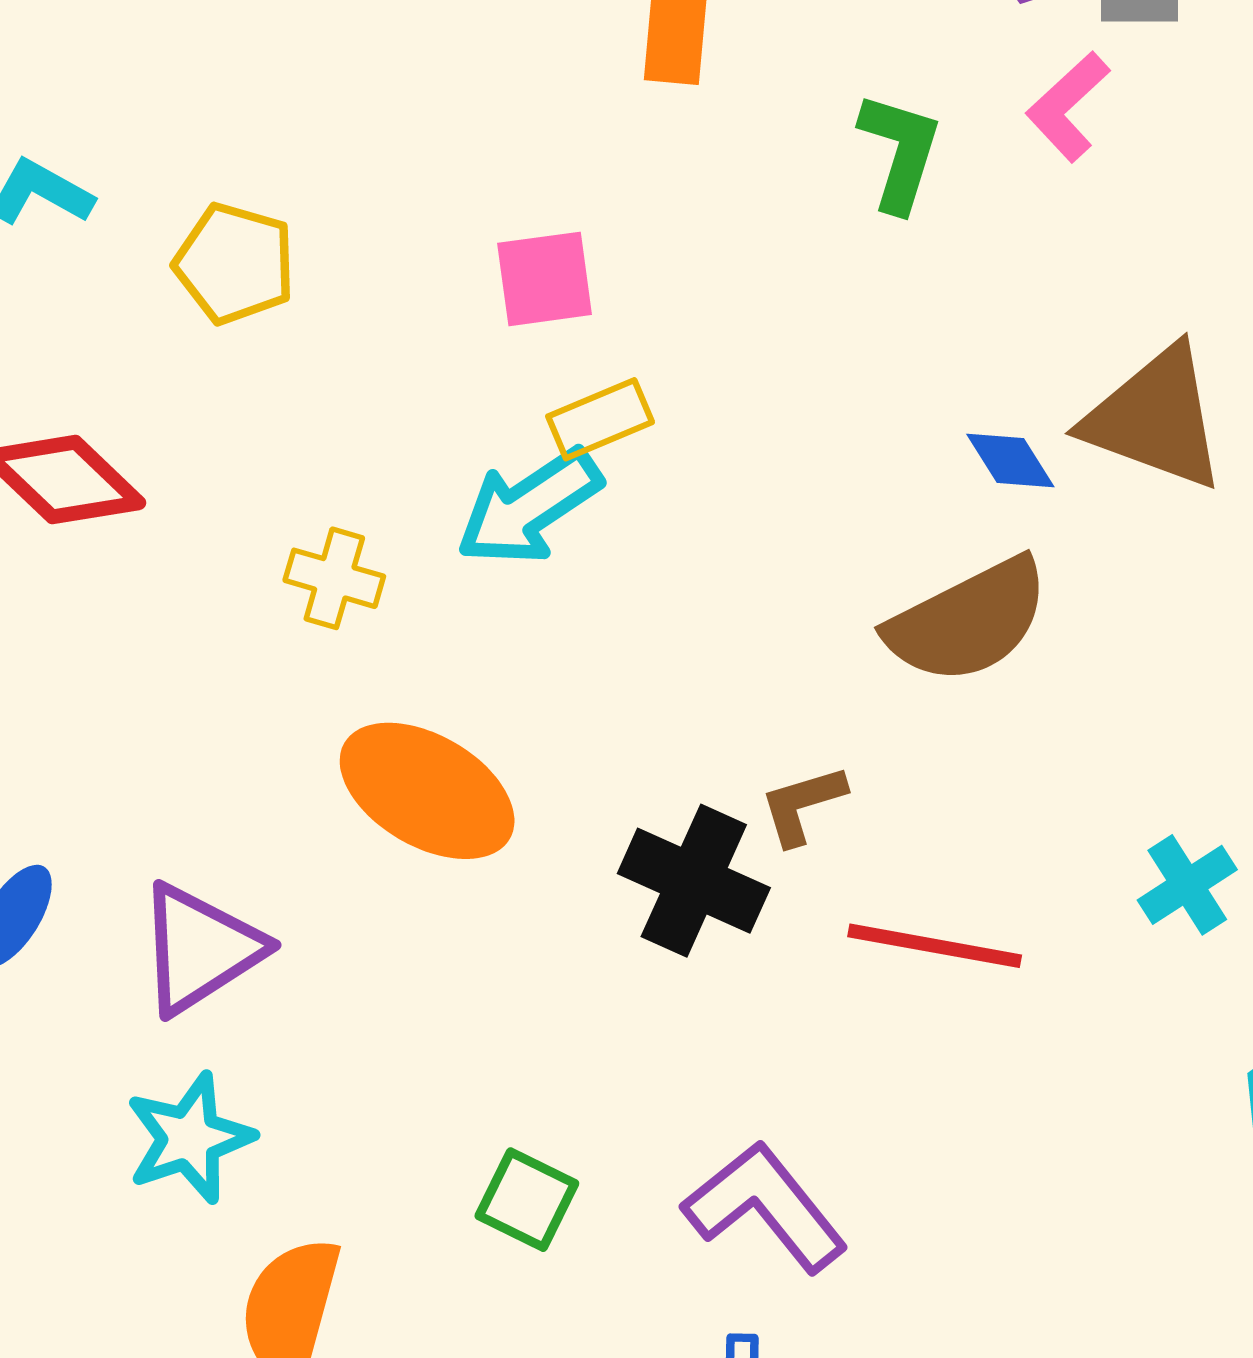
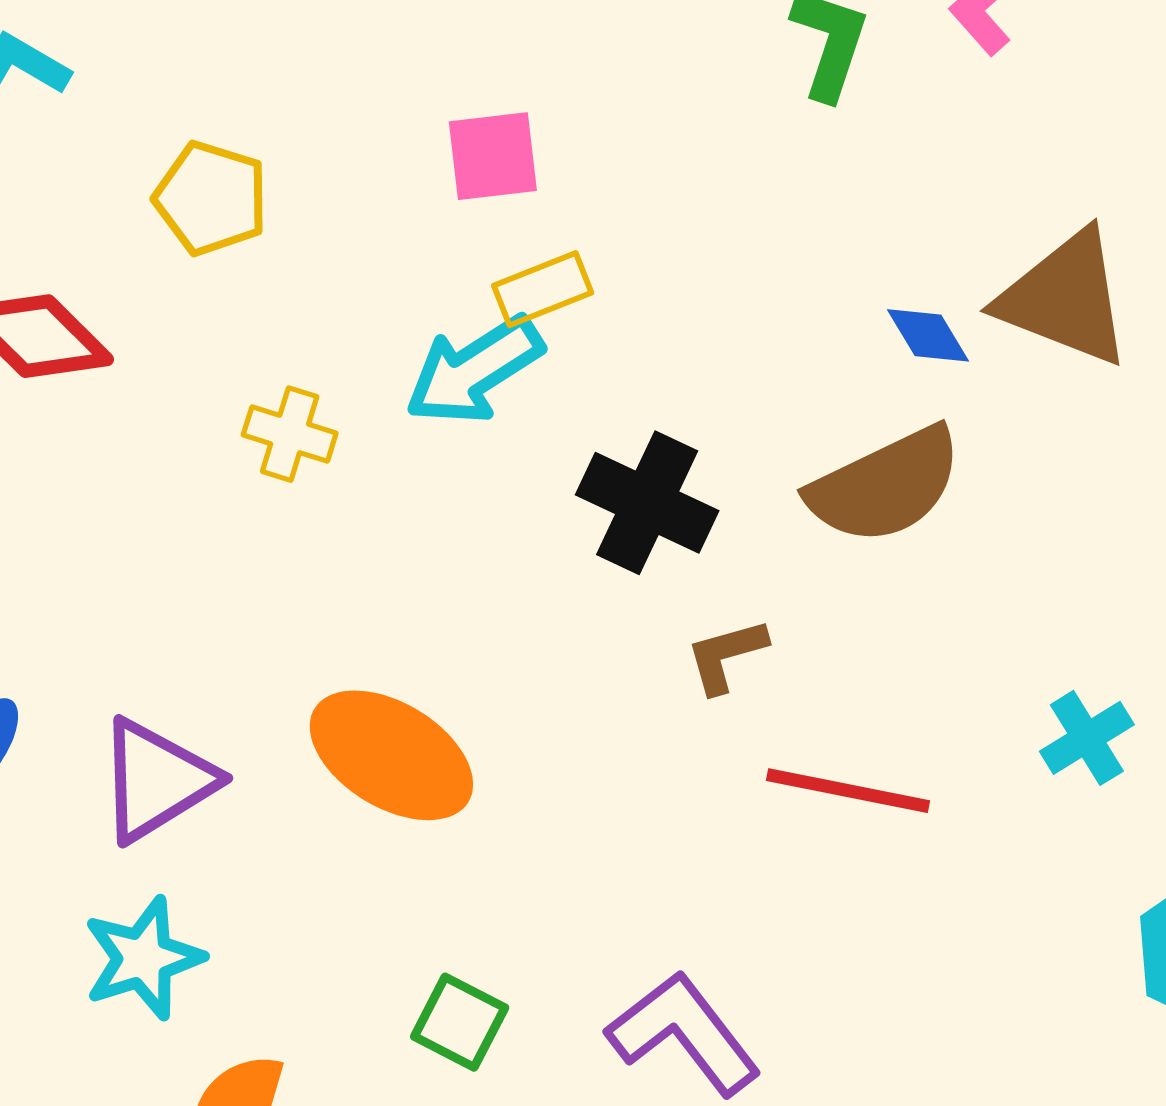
yellow pentagon: (235, 263) -> (211, 198), moved
orange ellipse: (427, 791) -> (391, 755), moved
black cross: (694, 881) -> (647, 503), moved

